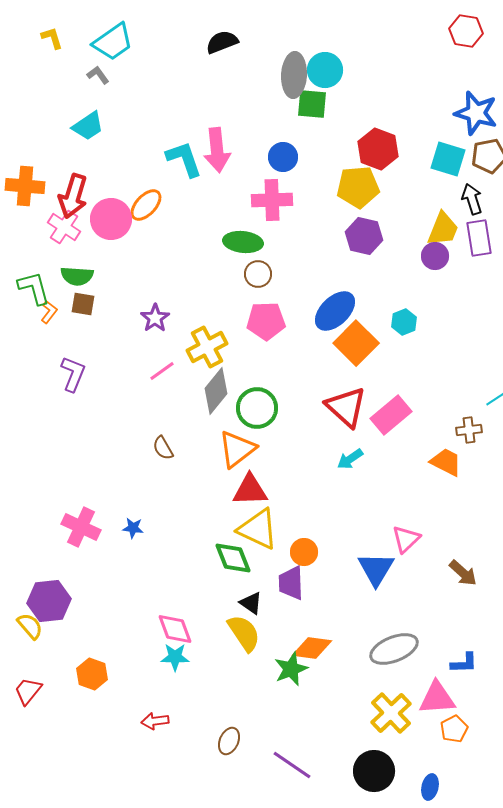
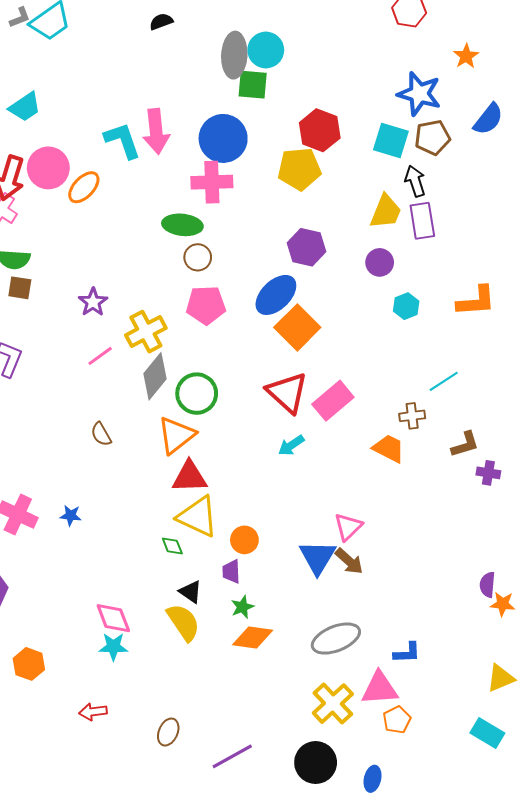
black semicircle: (222, 42) -> (161, 22), size x0.7
gray L-shape: (98, 75) -> (20, 17), moved, turned 105
blue circle: (283, 157) -> (223, 138), size x1.6
pink circle: (111, 219) -> (48, 168), moved
purple hexagon: (364, 236) -> (306, 247), moved
purple circle: (435, 256) -> (380, 262), moved
cyan hexagon: (404, 322) -> (406, 306), moved
green diamond: (233, 558) -> (172, 546), size x0.6
brown arrow: (463, 573) -> (349, 561), moved
purple trapezoid: (291, 583) -> (231, 571), size x0.7
green star: (291, 669) -> (242, 607), moved, size x0.7
purple line: (292, 765) -> (232, 756), turned -63

